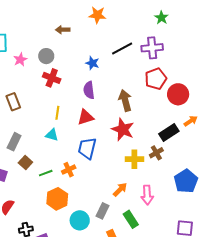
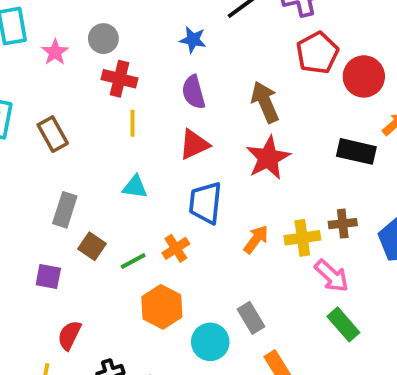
yellow line: (57, 113) -> (132, 123), moved
red star: (123, 129) -> (268, 158), turned 30
black rectangle: (169, 132) -> (356, 151), turned 54
brown cross: (156, 153) -> (343, 224), moved, turned 32
yellow cross: (134, 159) -> (302, 238), moved
orange arrow: (120, 190) -> (256, 239), moved
pink arrow: (147, 195) -> (332, 276), turned -36
gray rectangle: (102, 211) -> (251, 318), turned -49
green rectangle: (131, 219) -> (343, 324), moved

